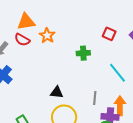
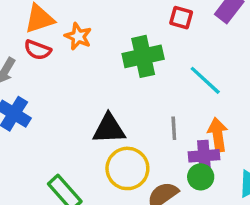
green cross: (83, 53) -> (143, 56), size x1.6
black triangle: (57, 92) -> (109, 129), size x1.5

